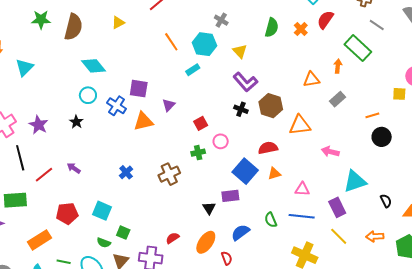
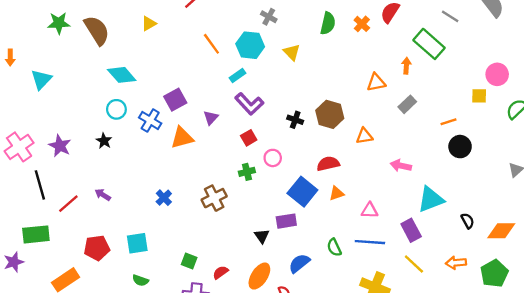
brown semicircle: (73, 27) -> (97, 30), turned -44
purple L-shape: (245, 82) -> (249, 104), moved
purple square: (139, 89) -> (175, 100), turned -36
orange triangle: (300, 125) -> (364, 136), size x0.7
cyan square: (102, 211) -> (137, 243), turned -30
green square: (123, 233) -> (189, 261), moved

